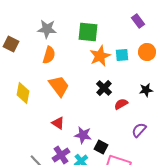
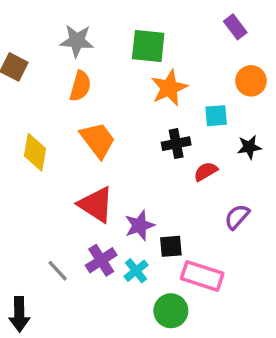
cyan square: (122, 55) -> (216, 116), moved
black cross: (104, 88) -> (176, 144), turned 35
red triangle: (58, 123) -> (96, 205), size x1.6
purple star: (83, 135) -> (139, 225), turned -30
black square: (101, 147) -> (171, 246), turned -32

